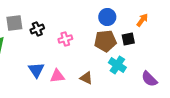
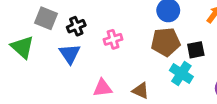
gray square: (14, 23) -> (46, 18), turned 30
black square: (128, 39) -> (196, 50), moved
blue triangle: (36, 70) -> (70, 54), moved

